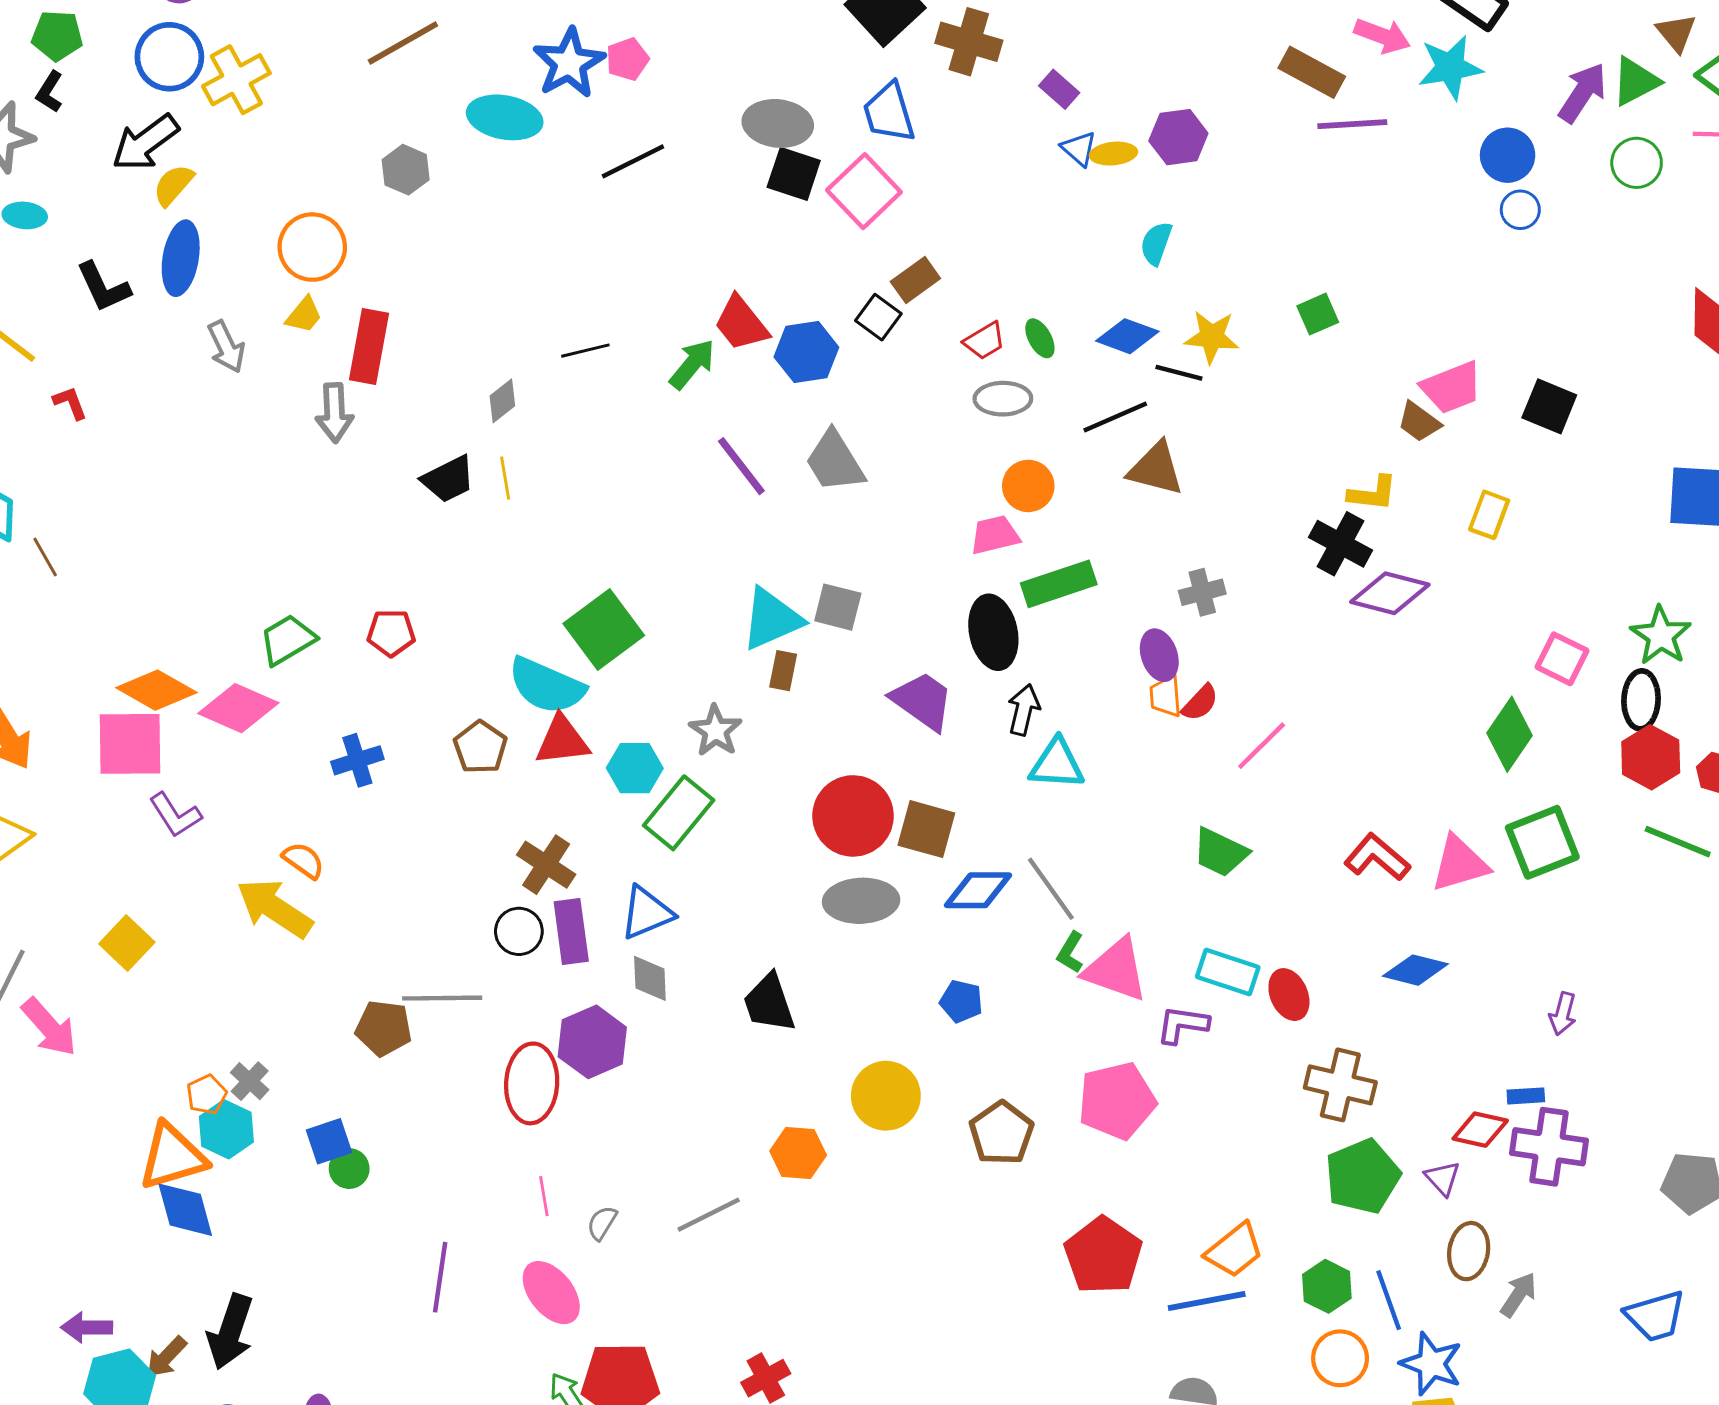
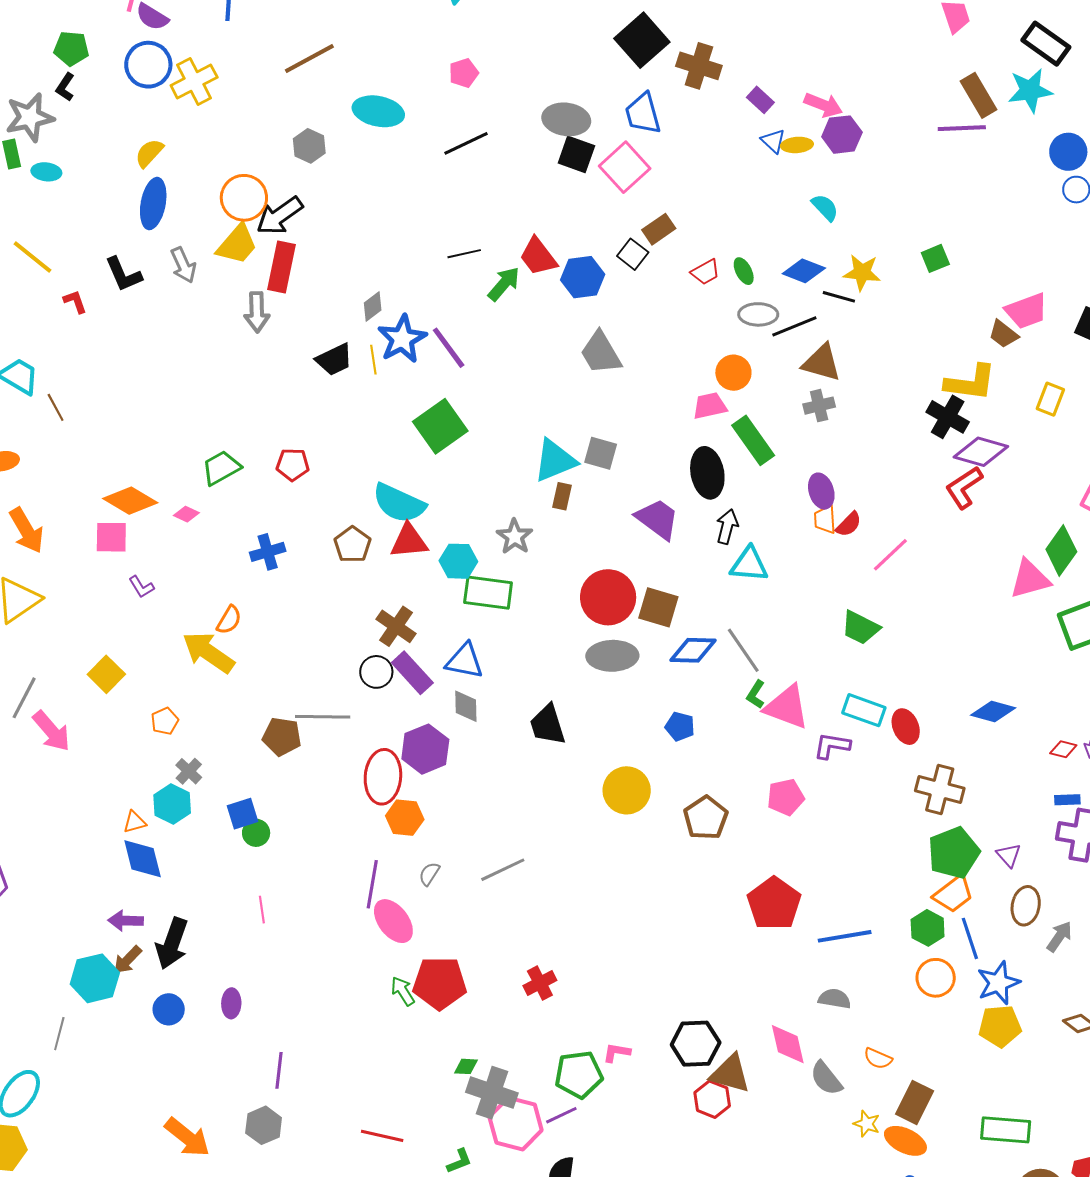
pink arrow: (1382, 36) -> (823, 105), moved
blue star: (569, 63) -> (402, 339), moved
brown rectangle: (1312, 72) -> (979, 95), moved, turned 30
black arrow: (145, 143) -> (280, 216), moved
cyan semicircle: (1156, 243) -> (825, 207), turned 116
black L-shape: (103, 287) -> (123, 274), moved
yellow trapezoid: (304, 315) -> (237, 244), size x1.6
black line: (585, 351) -> (464, 254), moved
gray ellipse: (1003, 399) -> (758, 314), moved
purple line: (741, 466) -> (449, 348), moved
yellow L-shape: (1373, 493) -> (970, 383), size x1.5
green rectangle: (1059, 584) -> (753, 440), turned 72
gray cross: (1202, 592) -> (819, 406), moved
green square: (604, 629) -> (440, 426), moved
pink diamond: (238, 708) -> (186, 514), size x0.5
pink square: (130, 744) -> (111, 537), size x0.7
green rectangle: (679, 813) -> (488, 593), turned 57
purple L-shape: (175, 815) -> (141, 587), size x0.7
red L-shape: (1377, 857) -> (964, 487), moved, turned -75
orange semicircle: (303, 860) -> (229, 620), turned 84
pink triangle: (1460, 864) -> (1030, 579), moved
blue triangle: (647, 913) -> (464, 661), turned 33
purple rectangle: (571, 932) -> (412, 673), turned -36
orange pentagon: (207, 1095) -> (165, 721), moved
pink pentagon: (1117, 1101) -> (786, 797), size x0.7
red diamond: (1480, 1130) -> (1063, 749), moved, size x0.7
orange hexagon: (798, 1153) -> (405, 818), moved
orange triangle: (172, 1157) -> (135, 822), size x0.5
pink line: (544, 1196) -> (262, 910), moved
orange trapezoid: (1234, 1250) -> (953, 894), moved
purple line: (440, 1277) -> (372, 884), moved
purple arrow: (87, 1327) -> (126, 921), moved
blue star: (1431, 1364) -> (998, 983), turned 30

